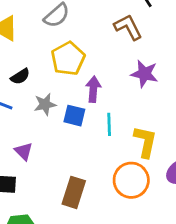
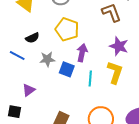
yellow pentagon: (68, 59) -> (67, 29), turned -30
yellow L-shape: (145, 142) -> (115, 72), moved
purple triangle: (24, 151) -> (29, 90), turned 32

